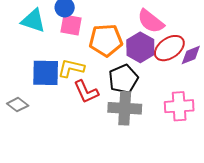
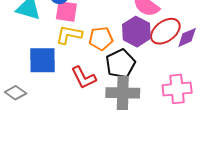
orange pentagon: (106, 40) -> (101, 38), moved, size x0.7
yellow L-shape: (71, 68) -> (69, 35), moved

